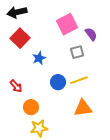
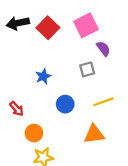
pink square: (67, 24) -> (86, 25), moved
red square: (20, 38) -> (48, 28), moved
yellow line: (79, 80) -> (103, 102), moved

